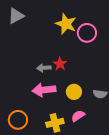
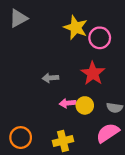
red star: (60, 64) -> (93, 73), moved, size x1.5
pink arrow: (44, 90) -> (68, 103), moved, size x0.6
pink semicircle: (78, 116) -> (108, 133), moved, size x1.5

